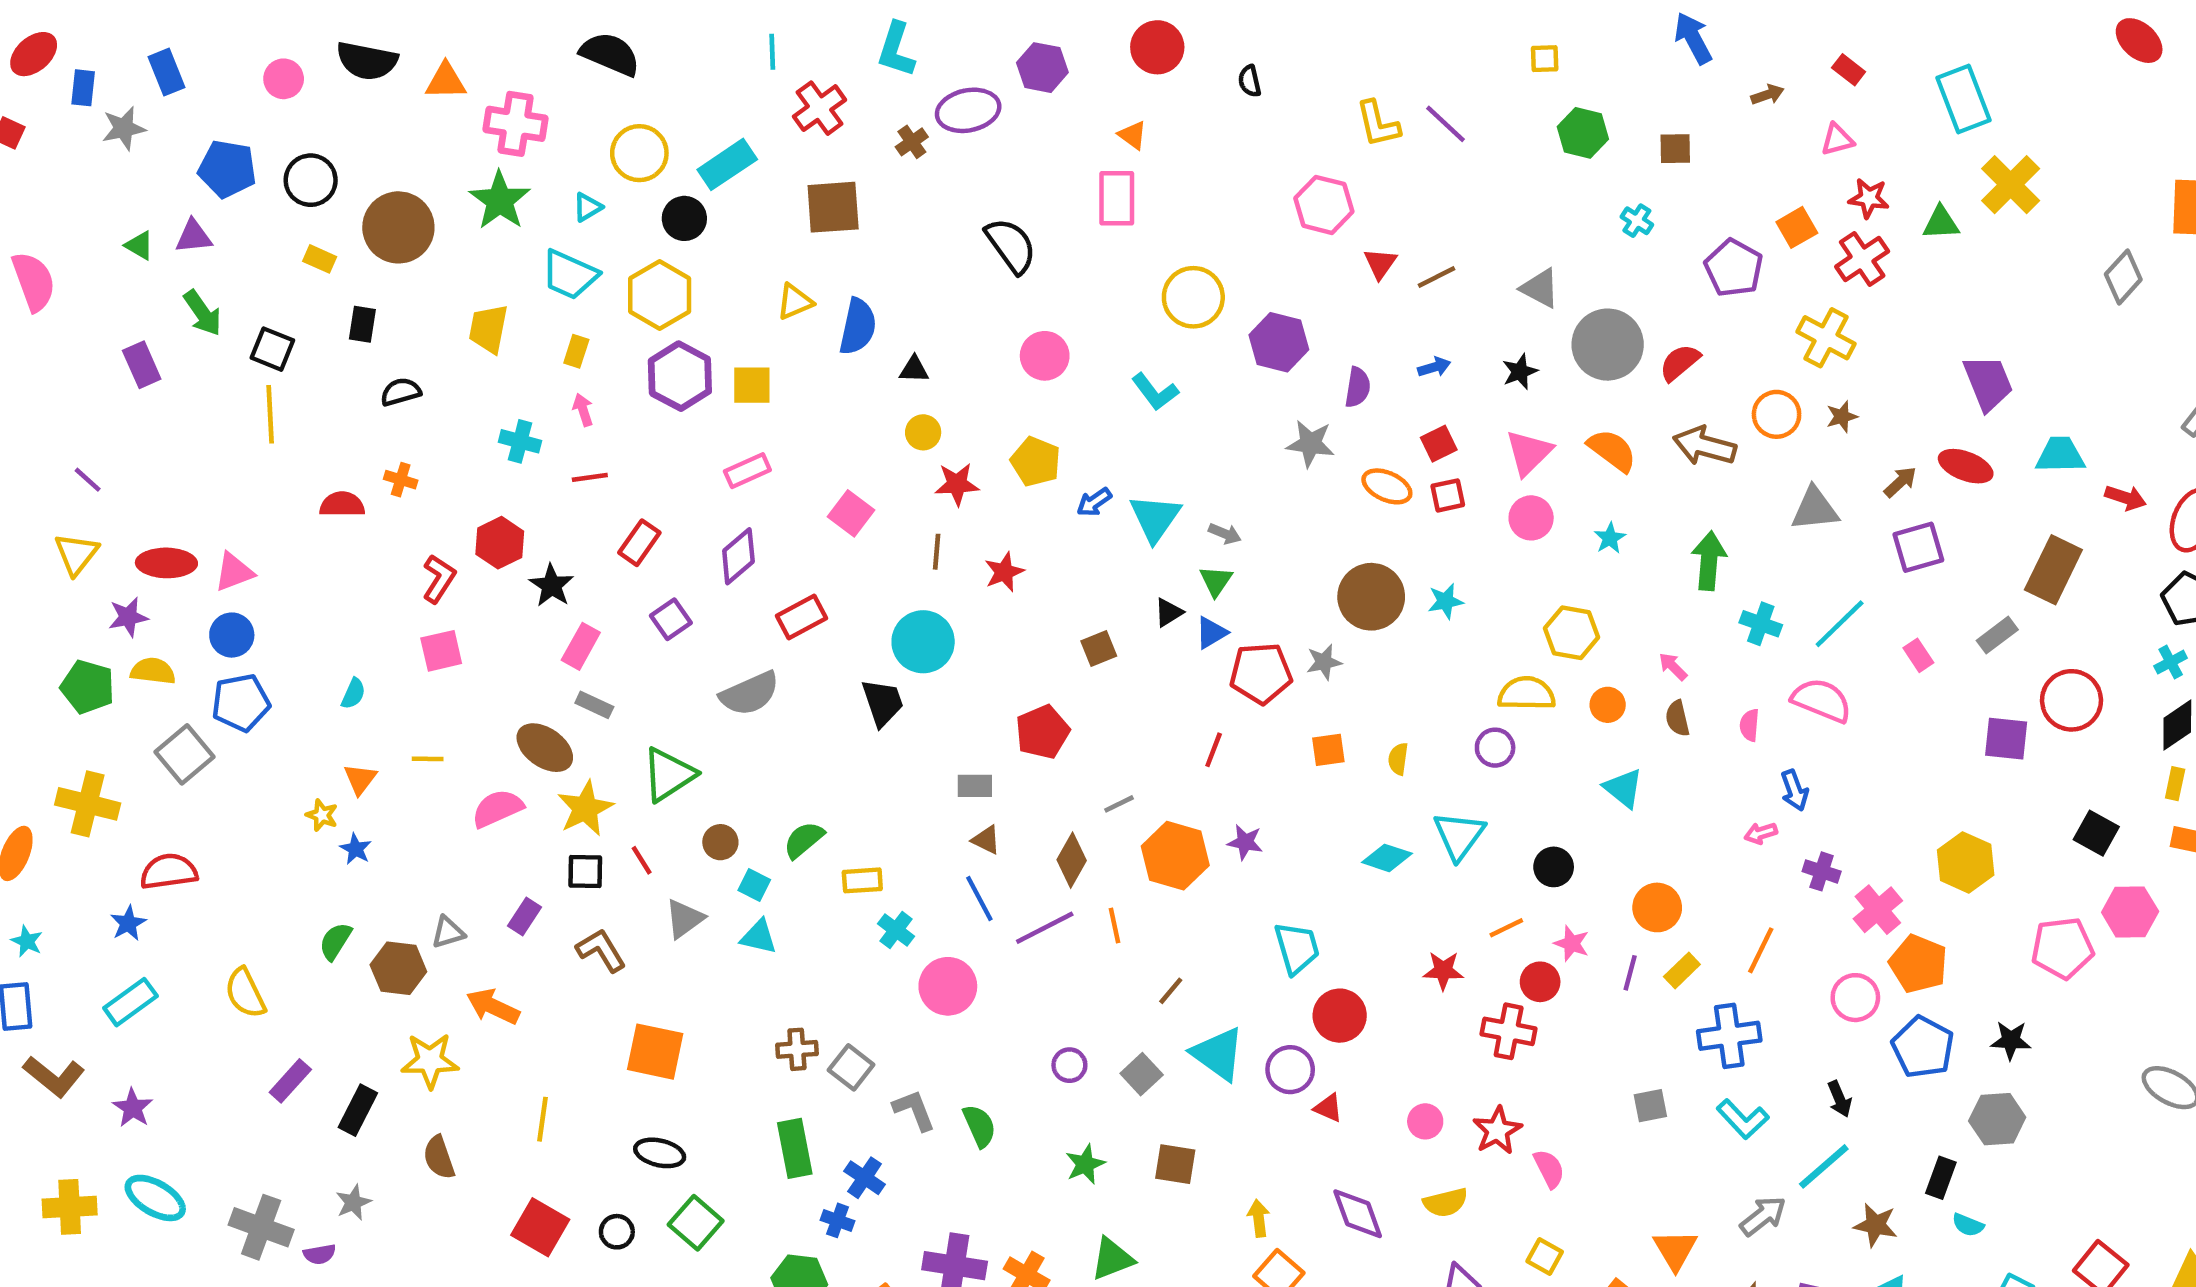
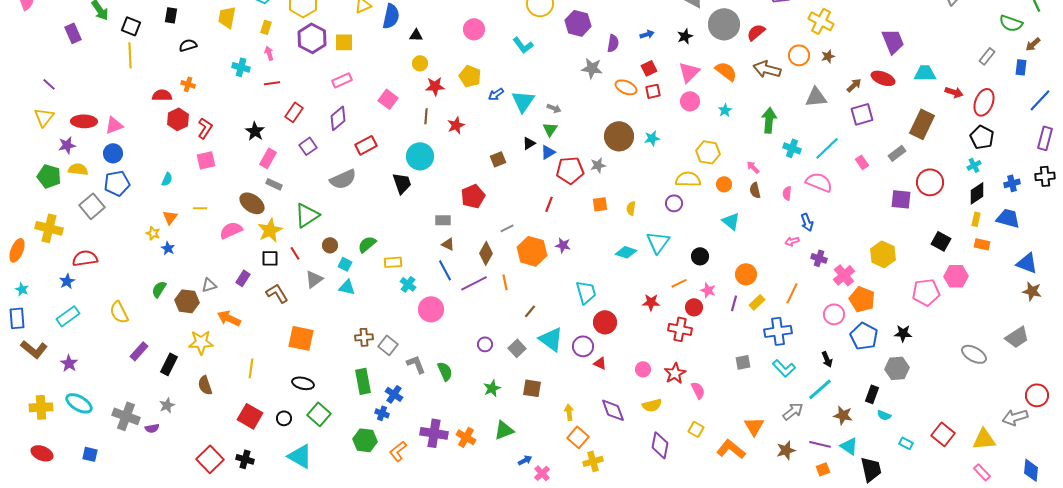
red hexagon: (500, 543) -> (178, 119), moved

